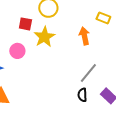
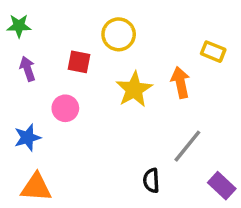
yellow star: (44, 37) -> (134, 89), moved
black semicircle: (82, 95) -> (151, 180), moved

